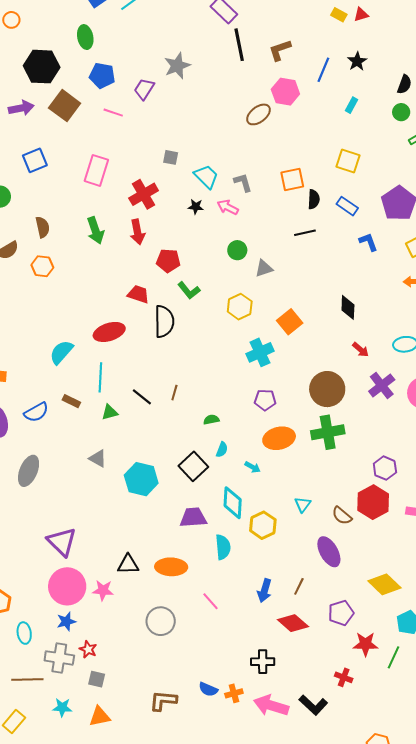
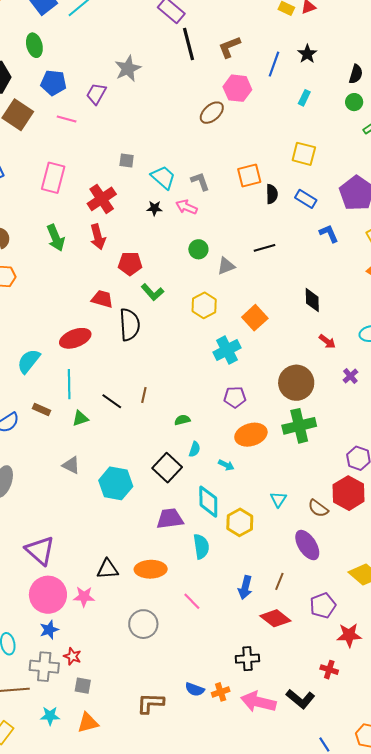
black line: (305, 233) -> (265, 248), moved
purple cross: (382, 385) -> (350, 376), size x0.6

